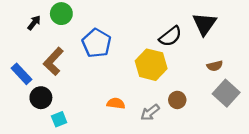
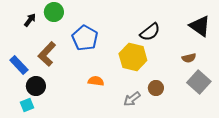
black triangle: (205, 24) -> (200, 26), moved, turned -30
orange semicircle: (116, 103) -> (96, 81), moved
cyan square: (59, 119) -> (27, 105), moved

